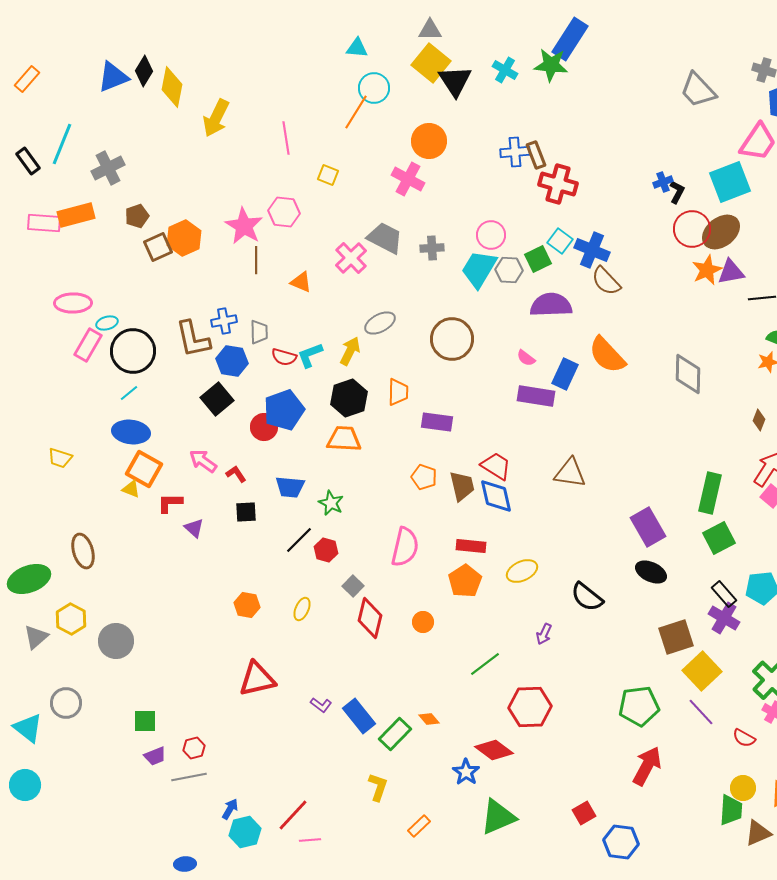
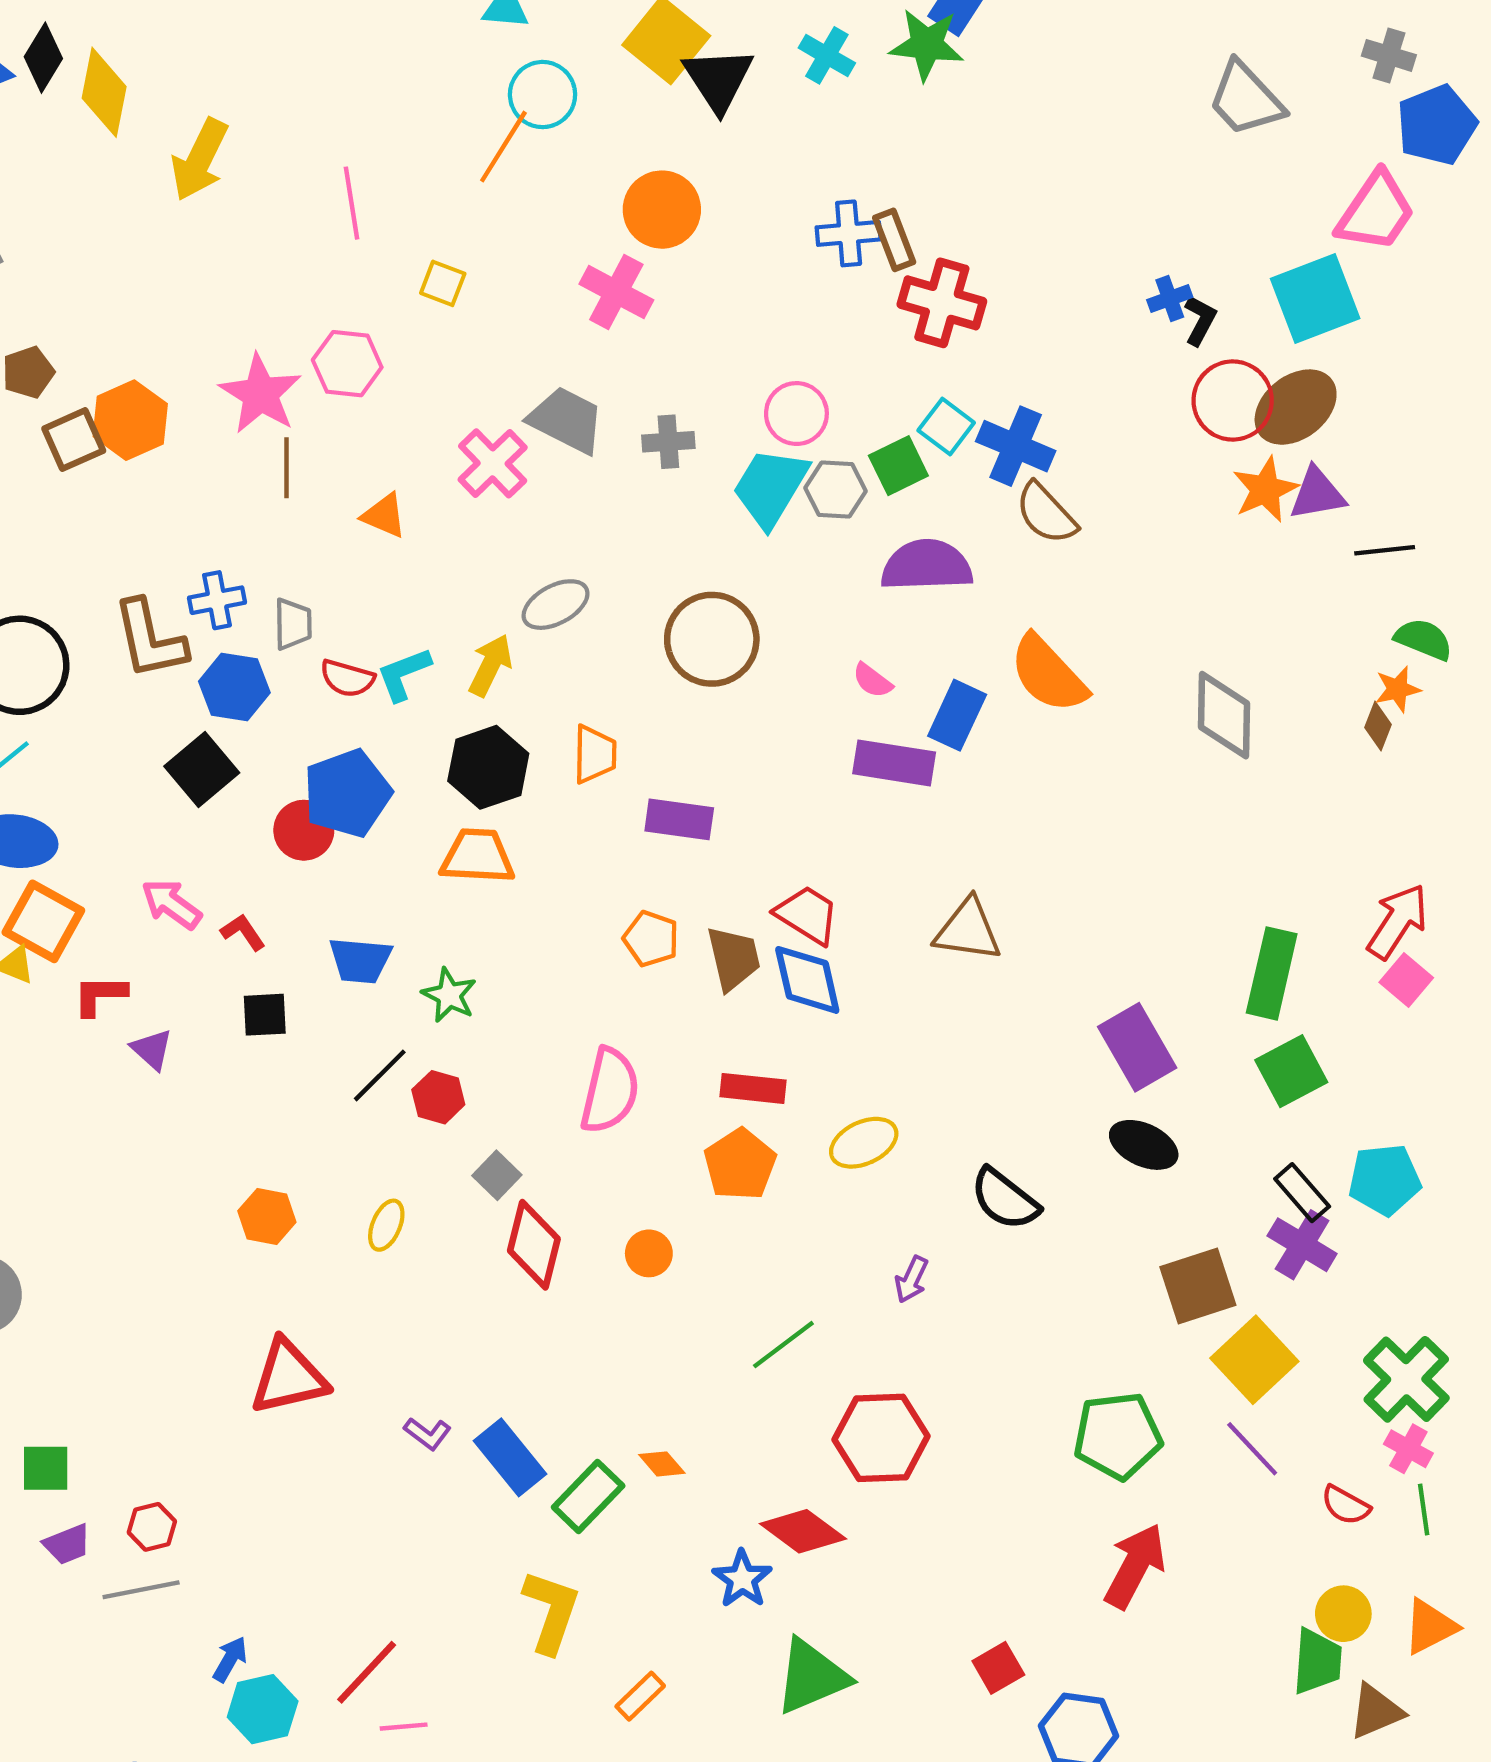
brown diamond: (759, 420) -> (1378, 726), moved
yellow L-shape: (378, 787) -> (551, 1611), size x1.4

